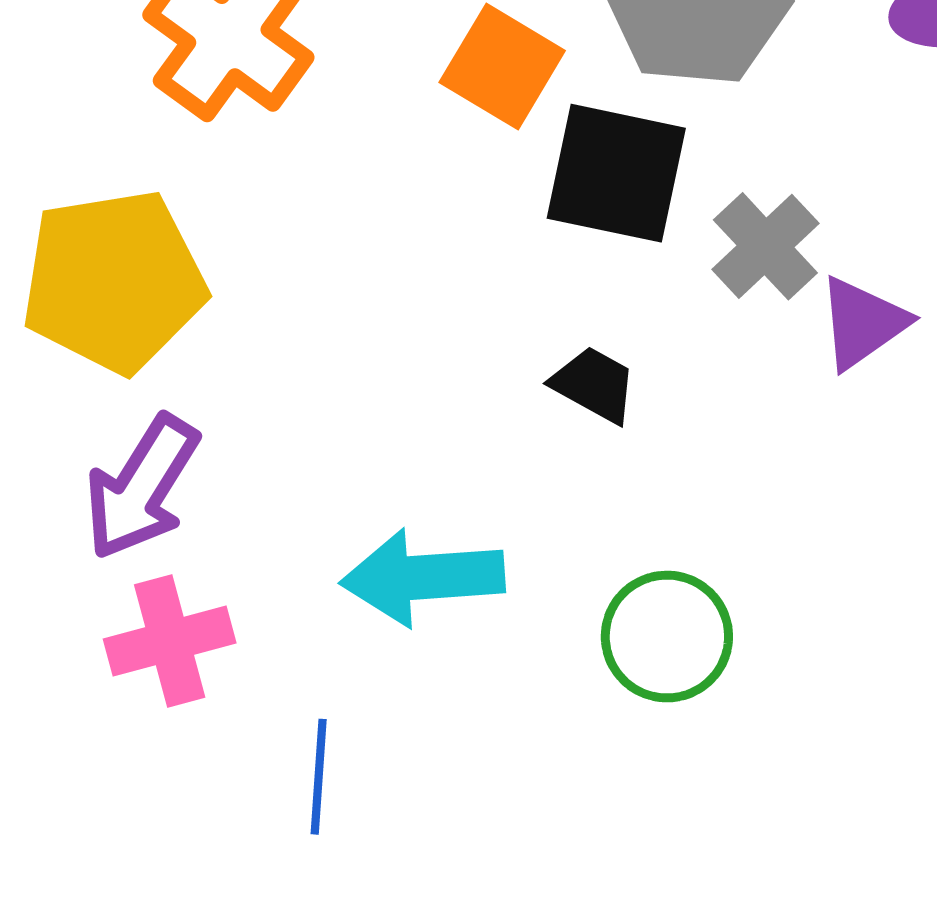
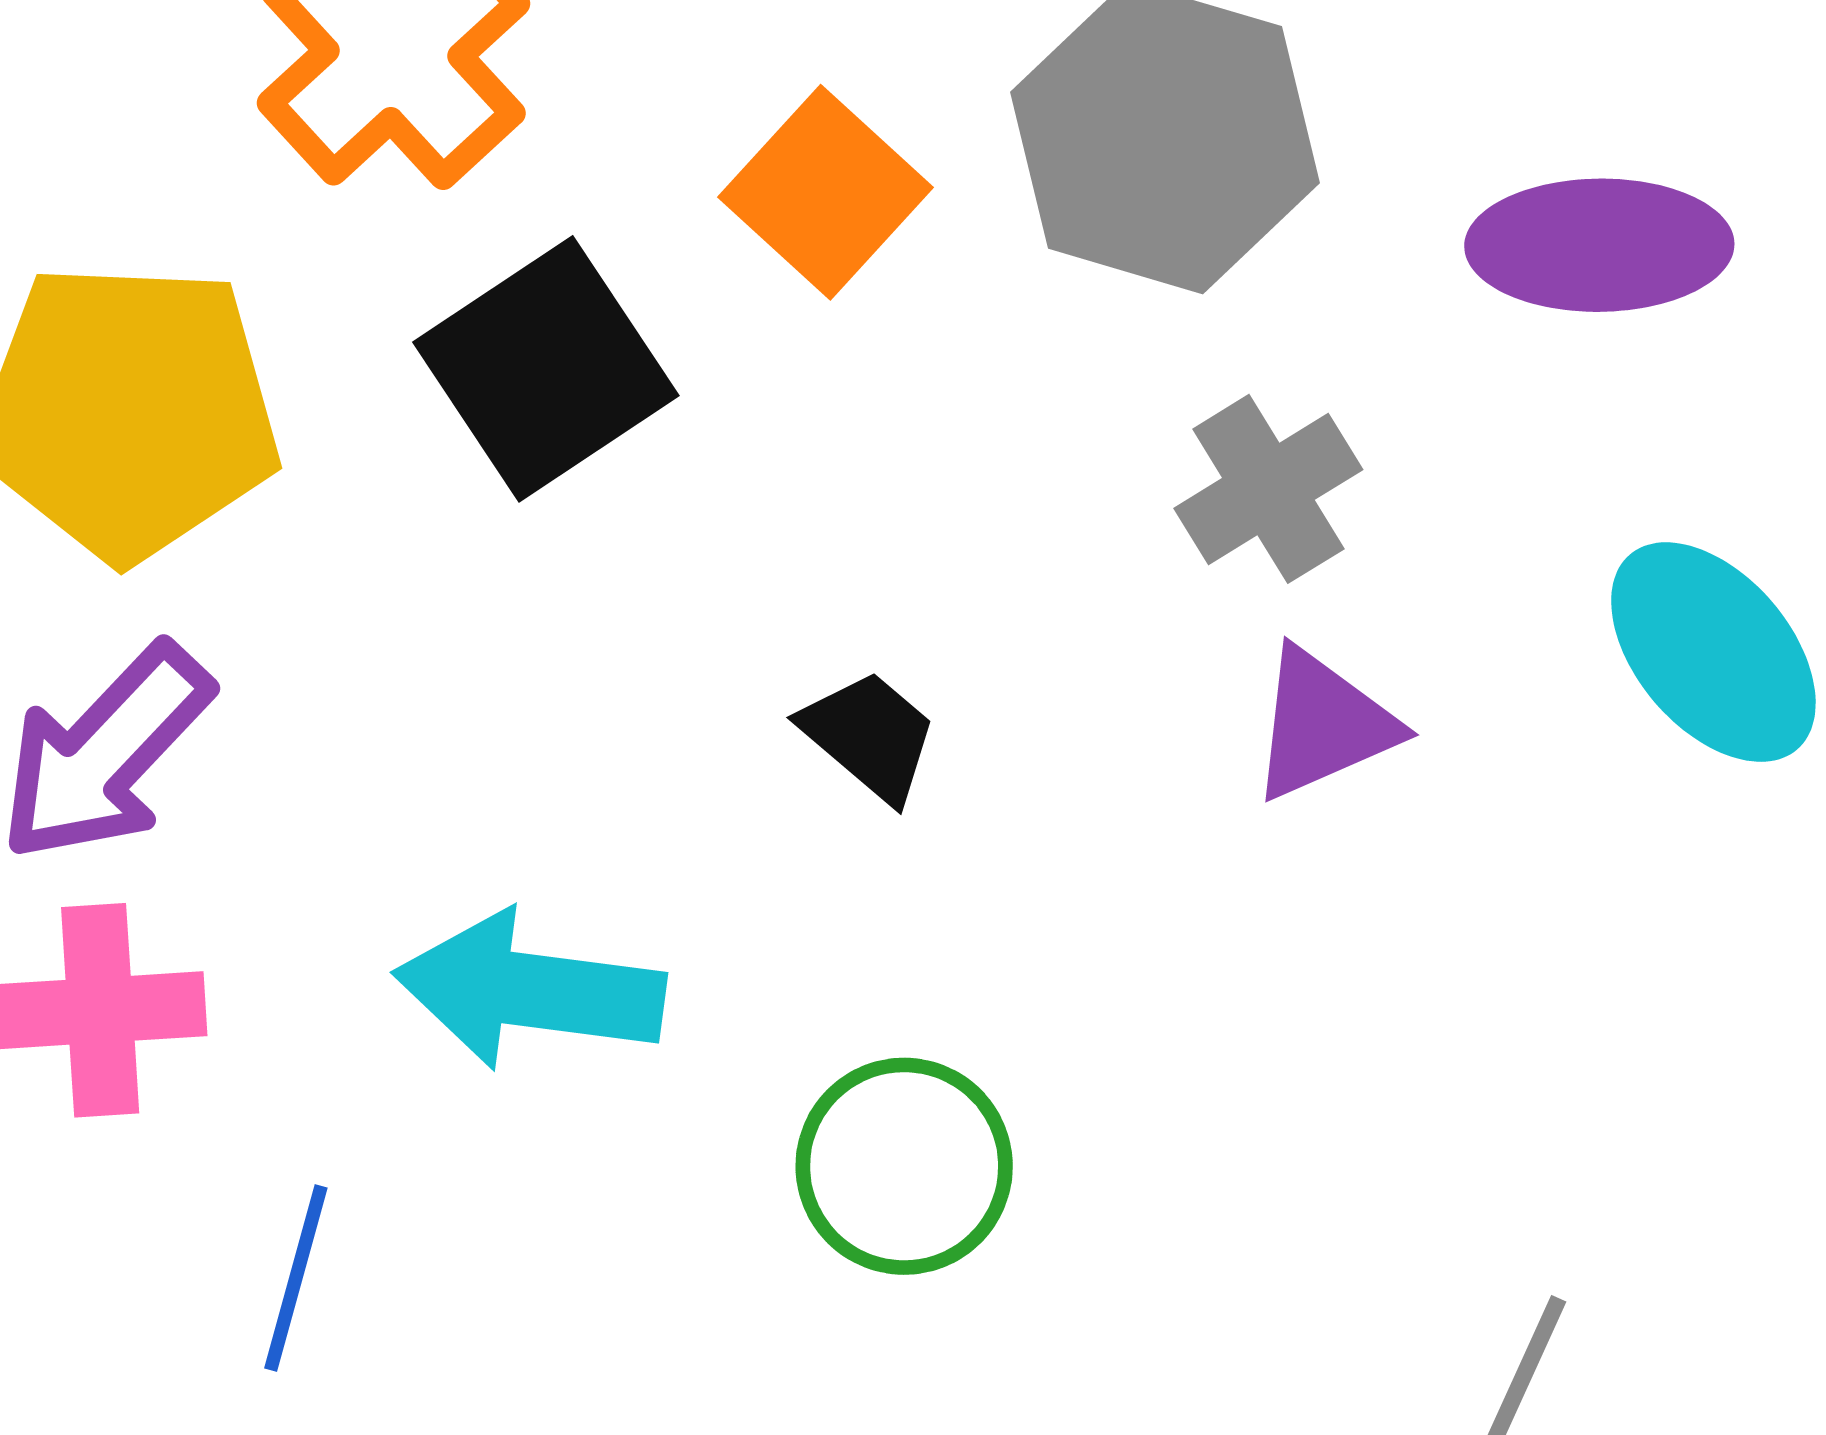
black square: (616, 173) -> (546, 369), moved, turned 33
gray cross: (765, 246) -> (1268, 489), moved

